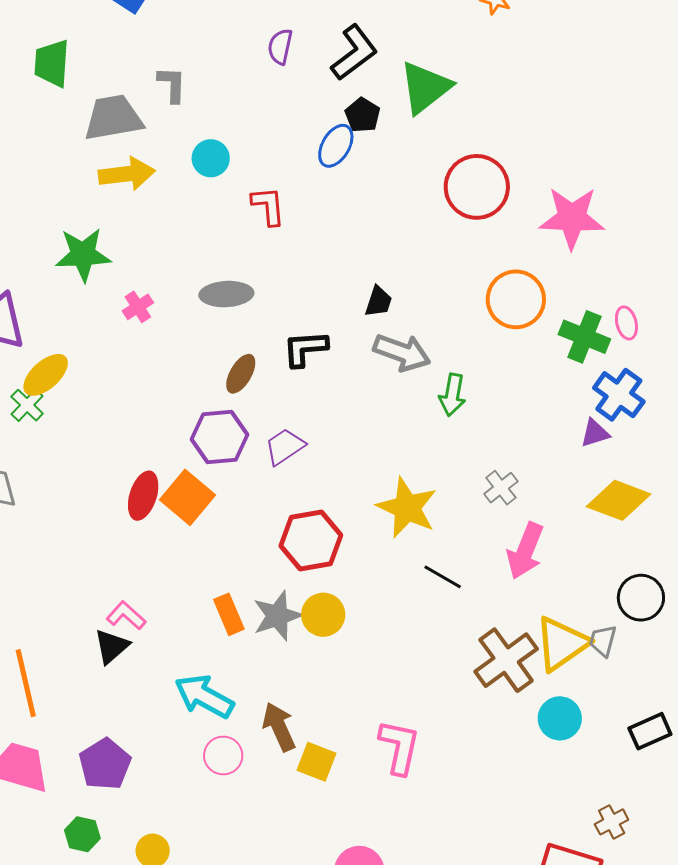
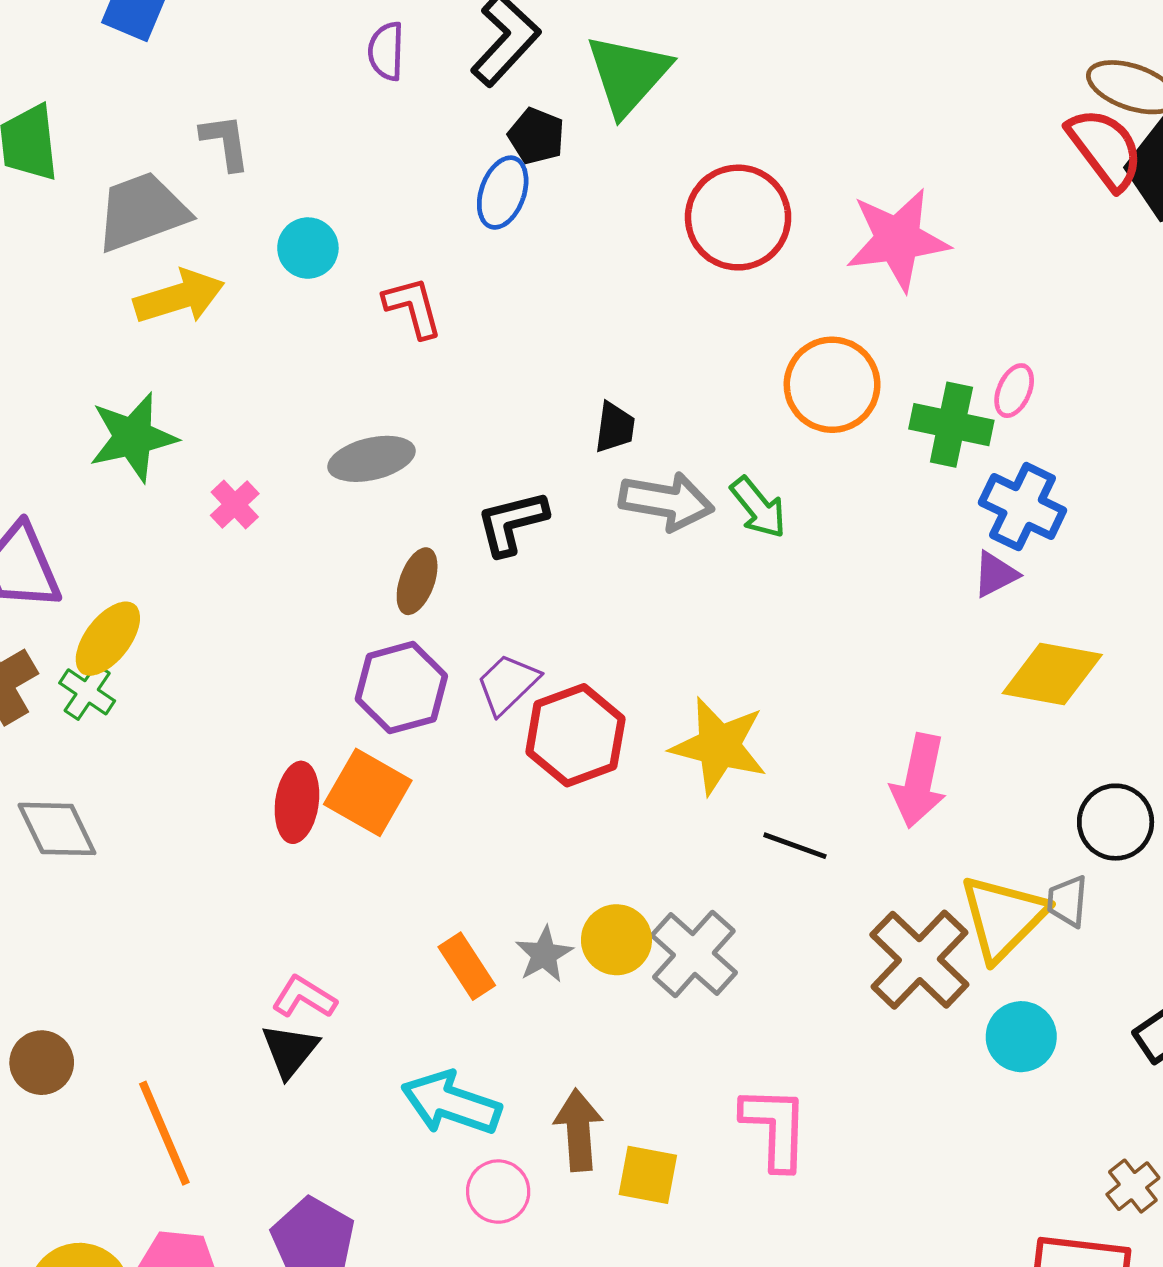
pink ellipse: (626, 323) -> (1014, 391), turned 48
green arrow: (452, 395) -> (758, 507), moved, turned -39
gray cross: (501, 488) -> (694, 954), moved, size x1.6
red hexagon: (311, 540) -> (575, 735), moved
gray star: (277, 616) -> (544, 955), size x0.7
brown arrow: (279, 727) -> (578, 1130), turned 30

